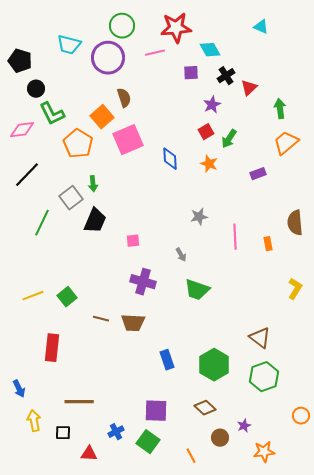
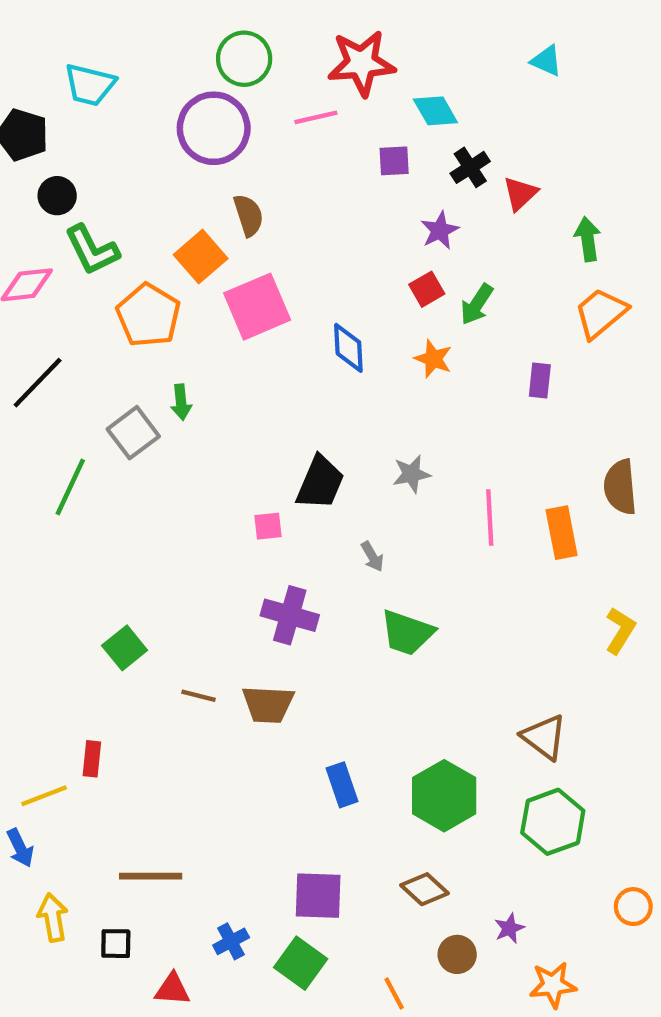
cyan trapezoid: (69, 45) -> (90, 85), moved
purple rectangle: (258, 174) -> (540, 380), turned -63
black trapezoid: (95, 221) -> (320, 483), moved
orange rectangle: (268, 244) -> (562, 533), size x1.6
yellow line: (33, 296) -> (44, 796), moved
red rectangle: (52, 348) -> (92, 759), size x0.6

